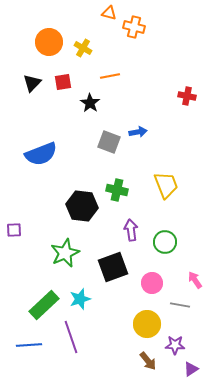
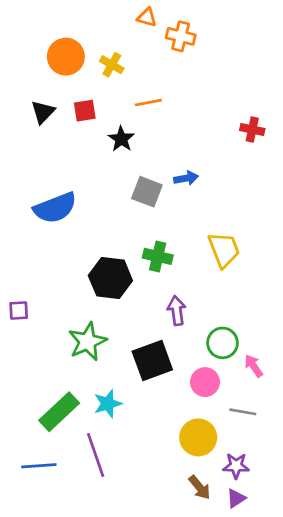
green circle: (165, 242) -> (223, 343), moved
pink arrow: (195, 280) -> (254, 366), moved
purple triangle: (191, 369) -> (236, 498), moved

